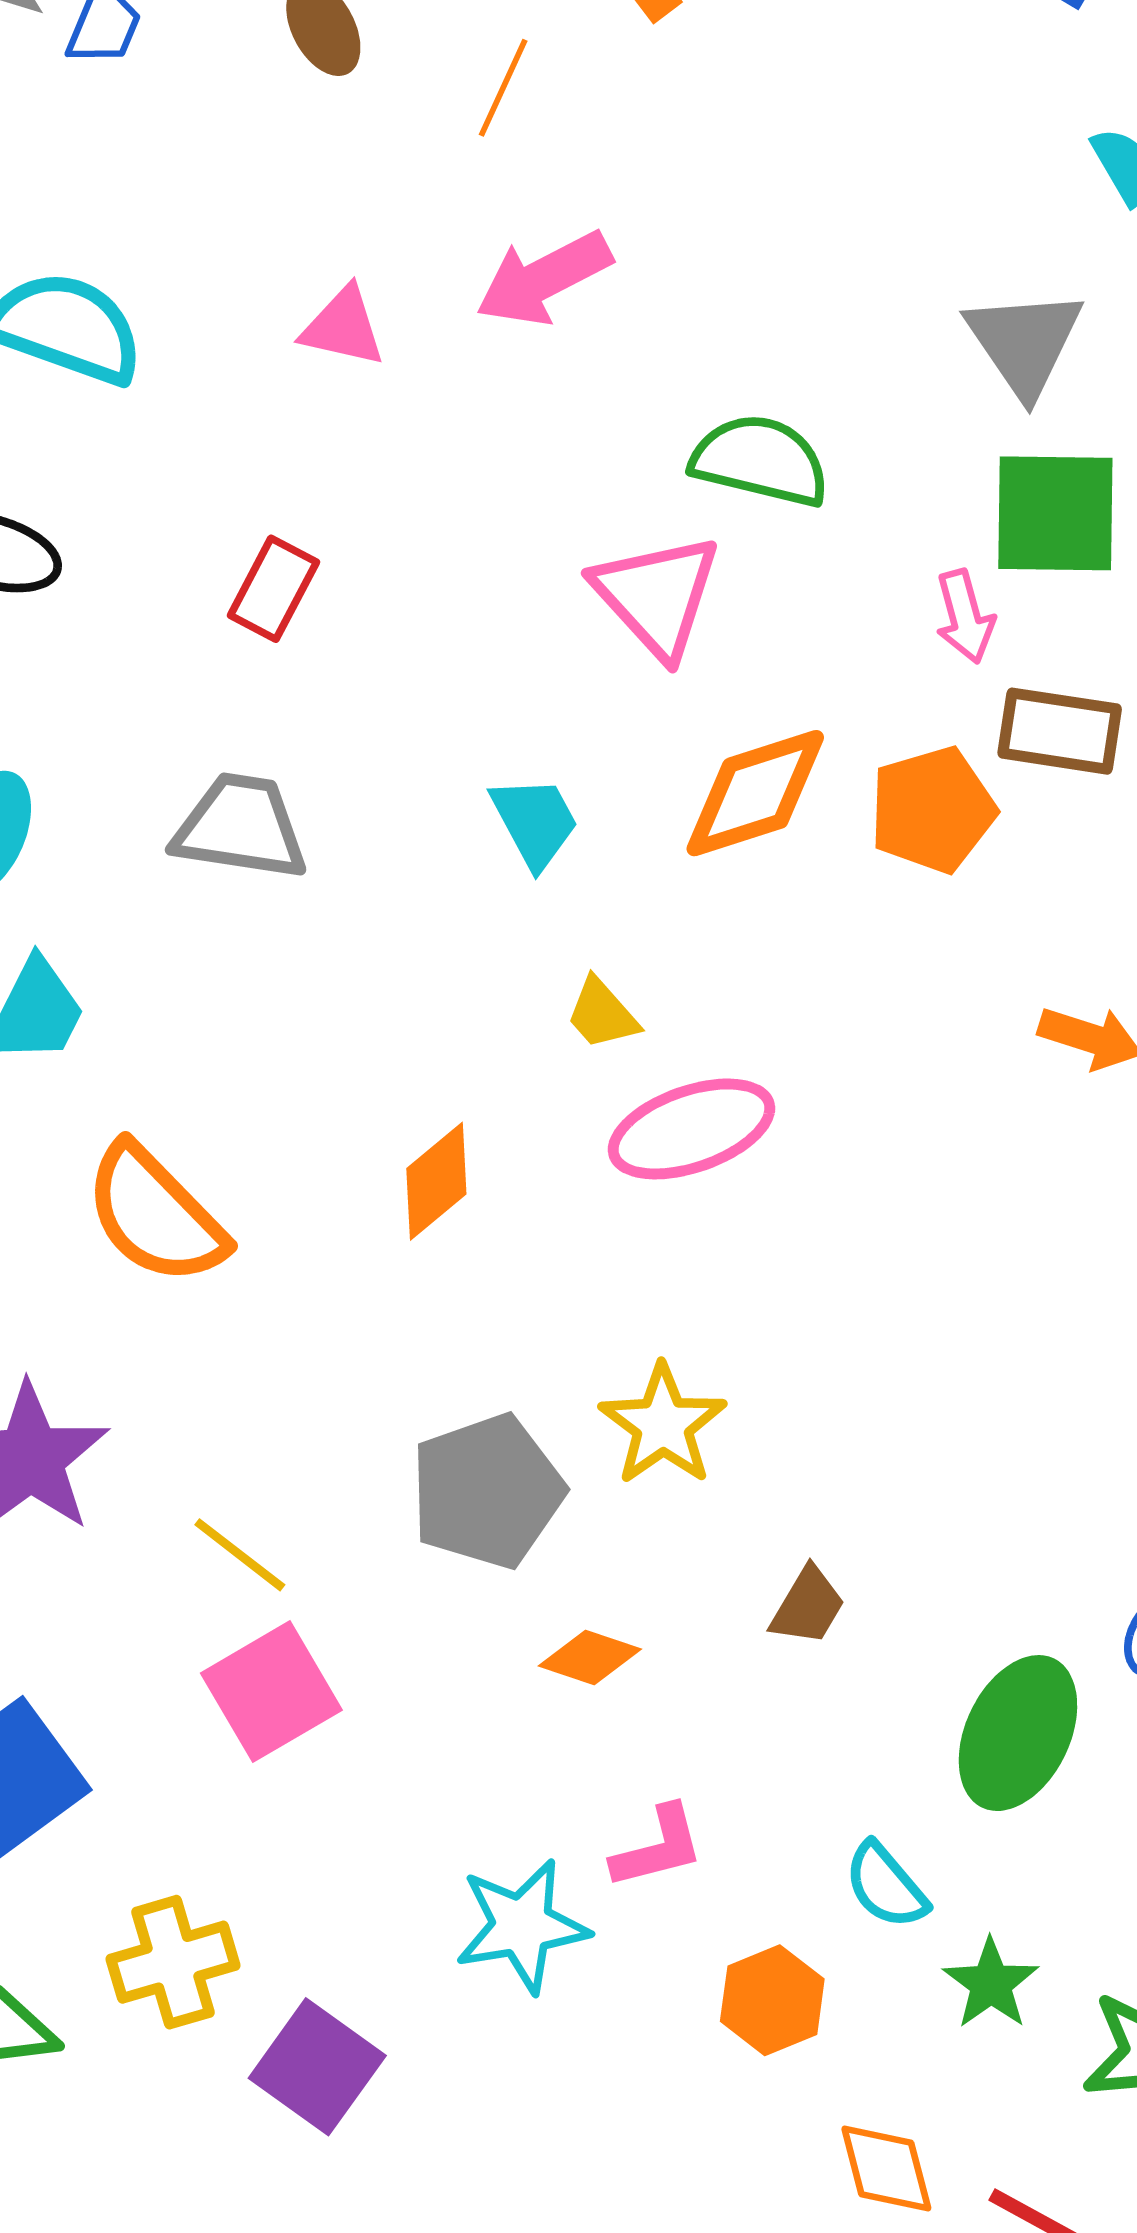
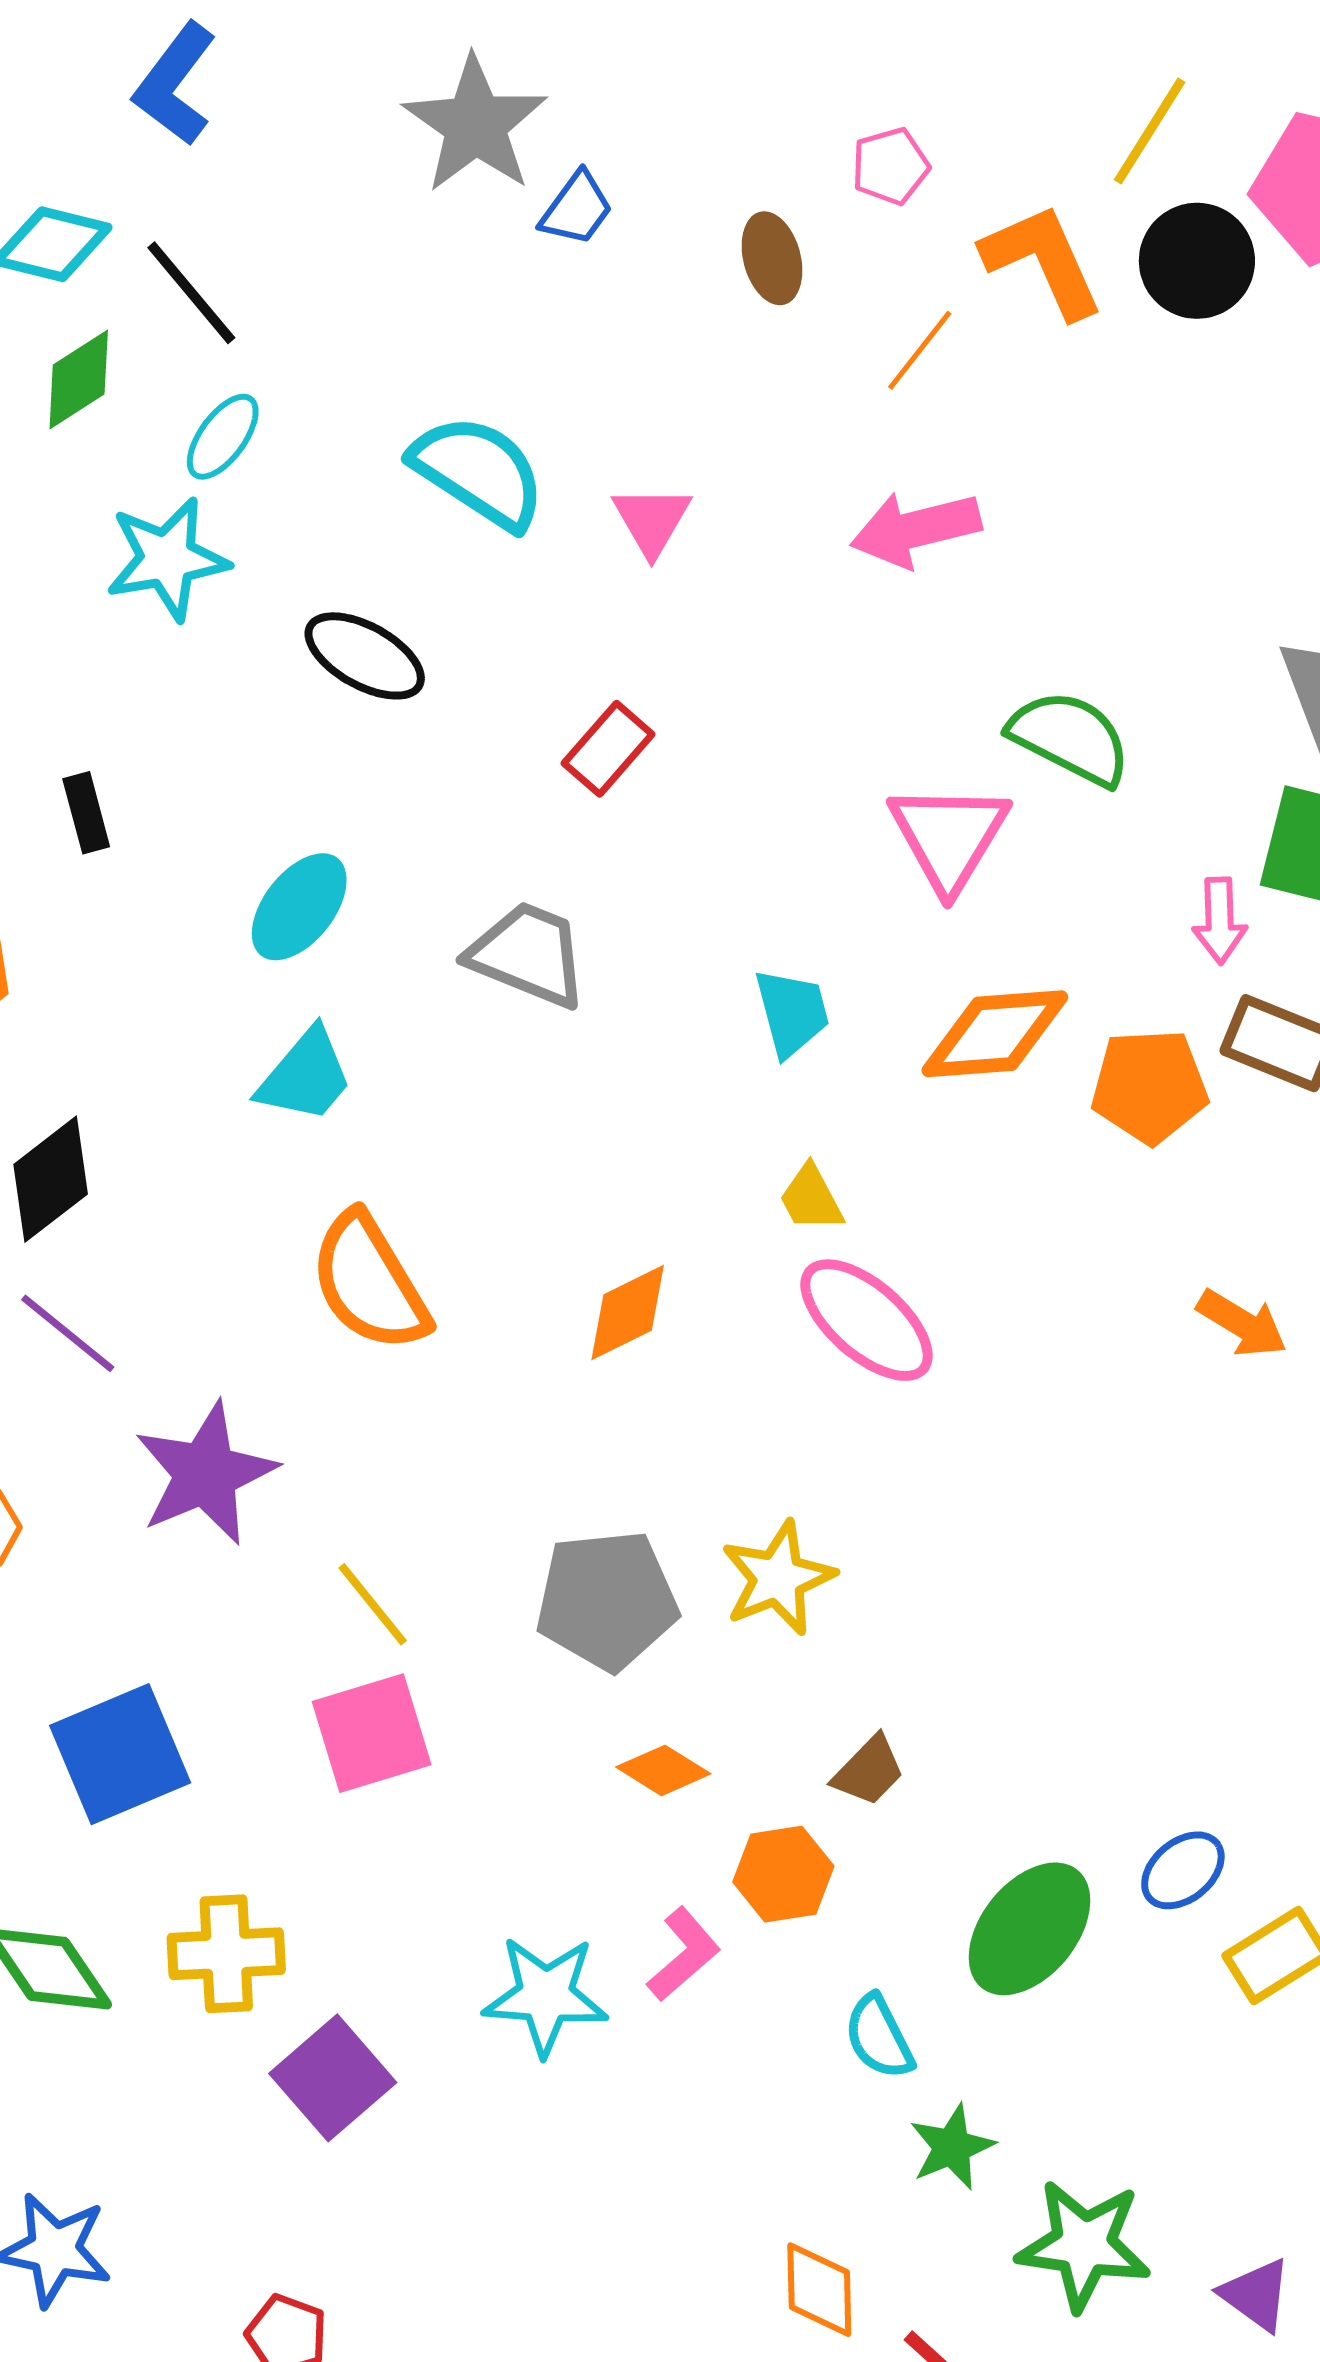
pink triangle: (343, 327) -> (652, 520), moved, turned 34
pink ellipse: (691, 1129) -> (866, 1320), turned 47
pink L-shape: (658, 1847) -> (684, 1954), turned -40
orange hexagon: (772, 2000) -> (783, 1874), moved

